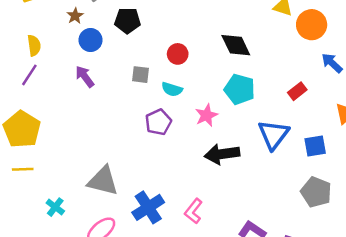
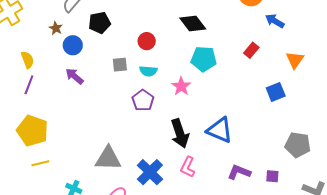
blue triangle: (273, 135) -> (220, 130), moved, turned -32
black arrow: (222, 154) -> (180, 133), moved, turned -88
gray pentagon: (316, 192) -> (298, 145), moved

